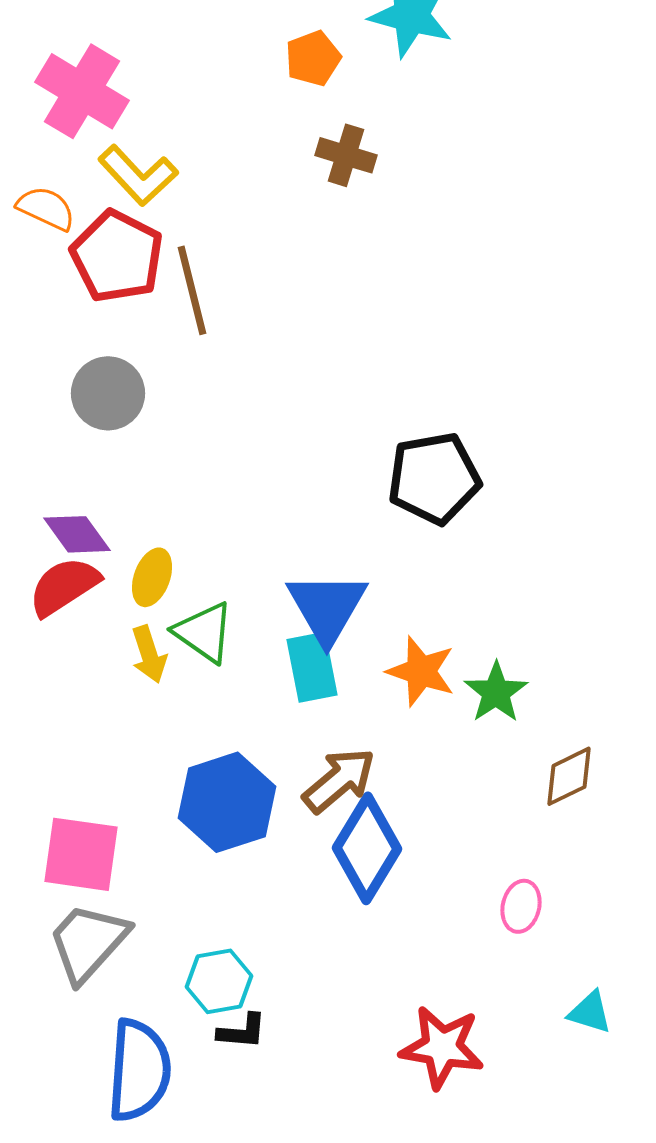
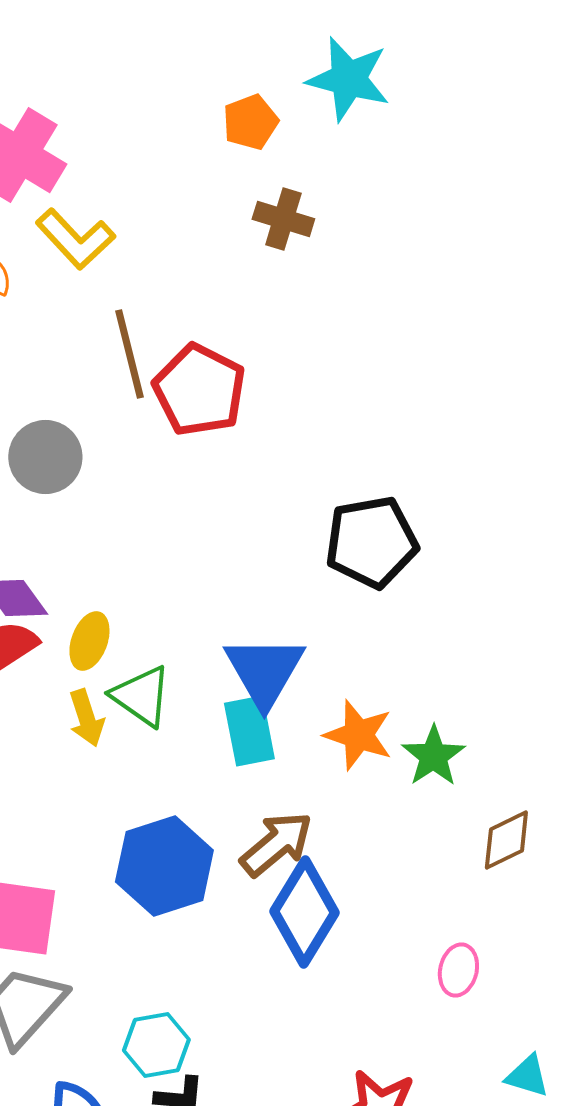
red pentagon: (117, 256) -> (199, 390), moved

